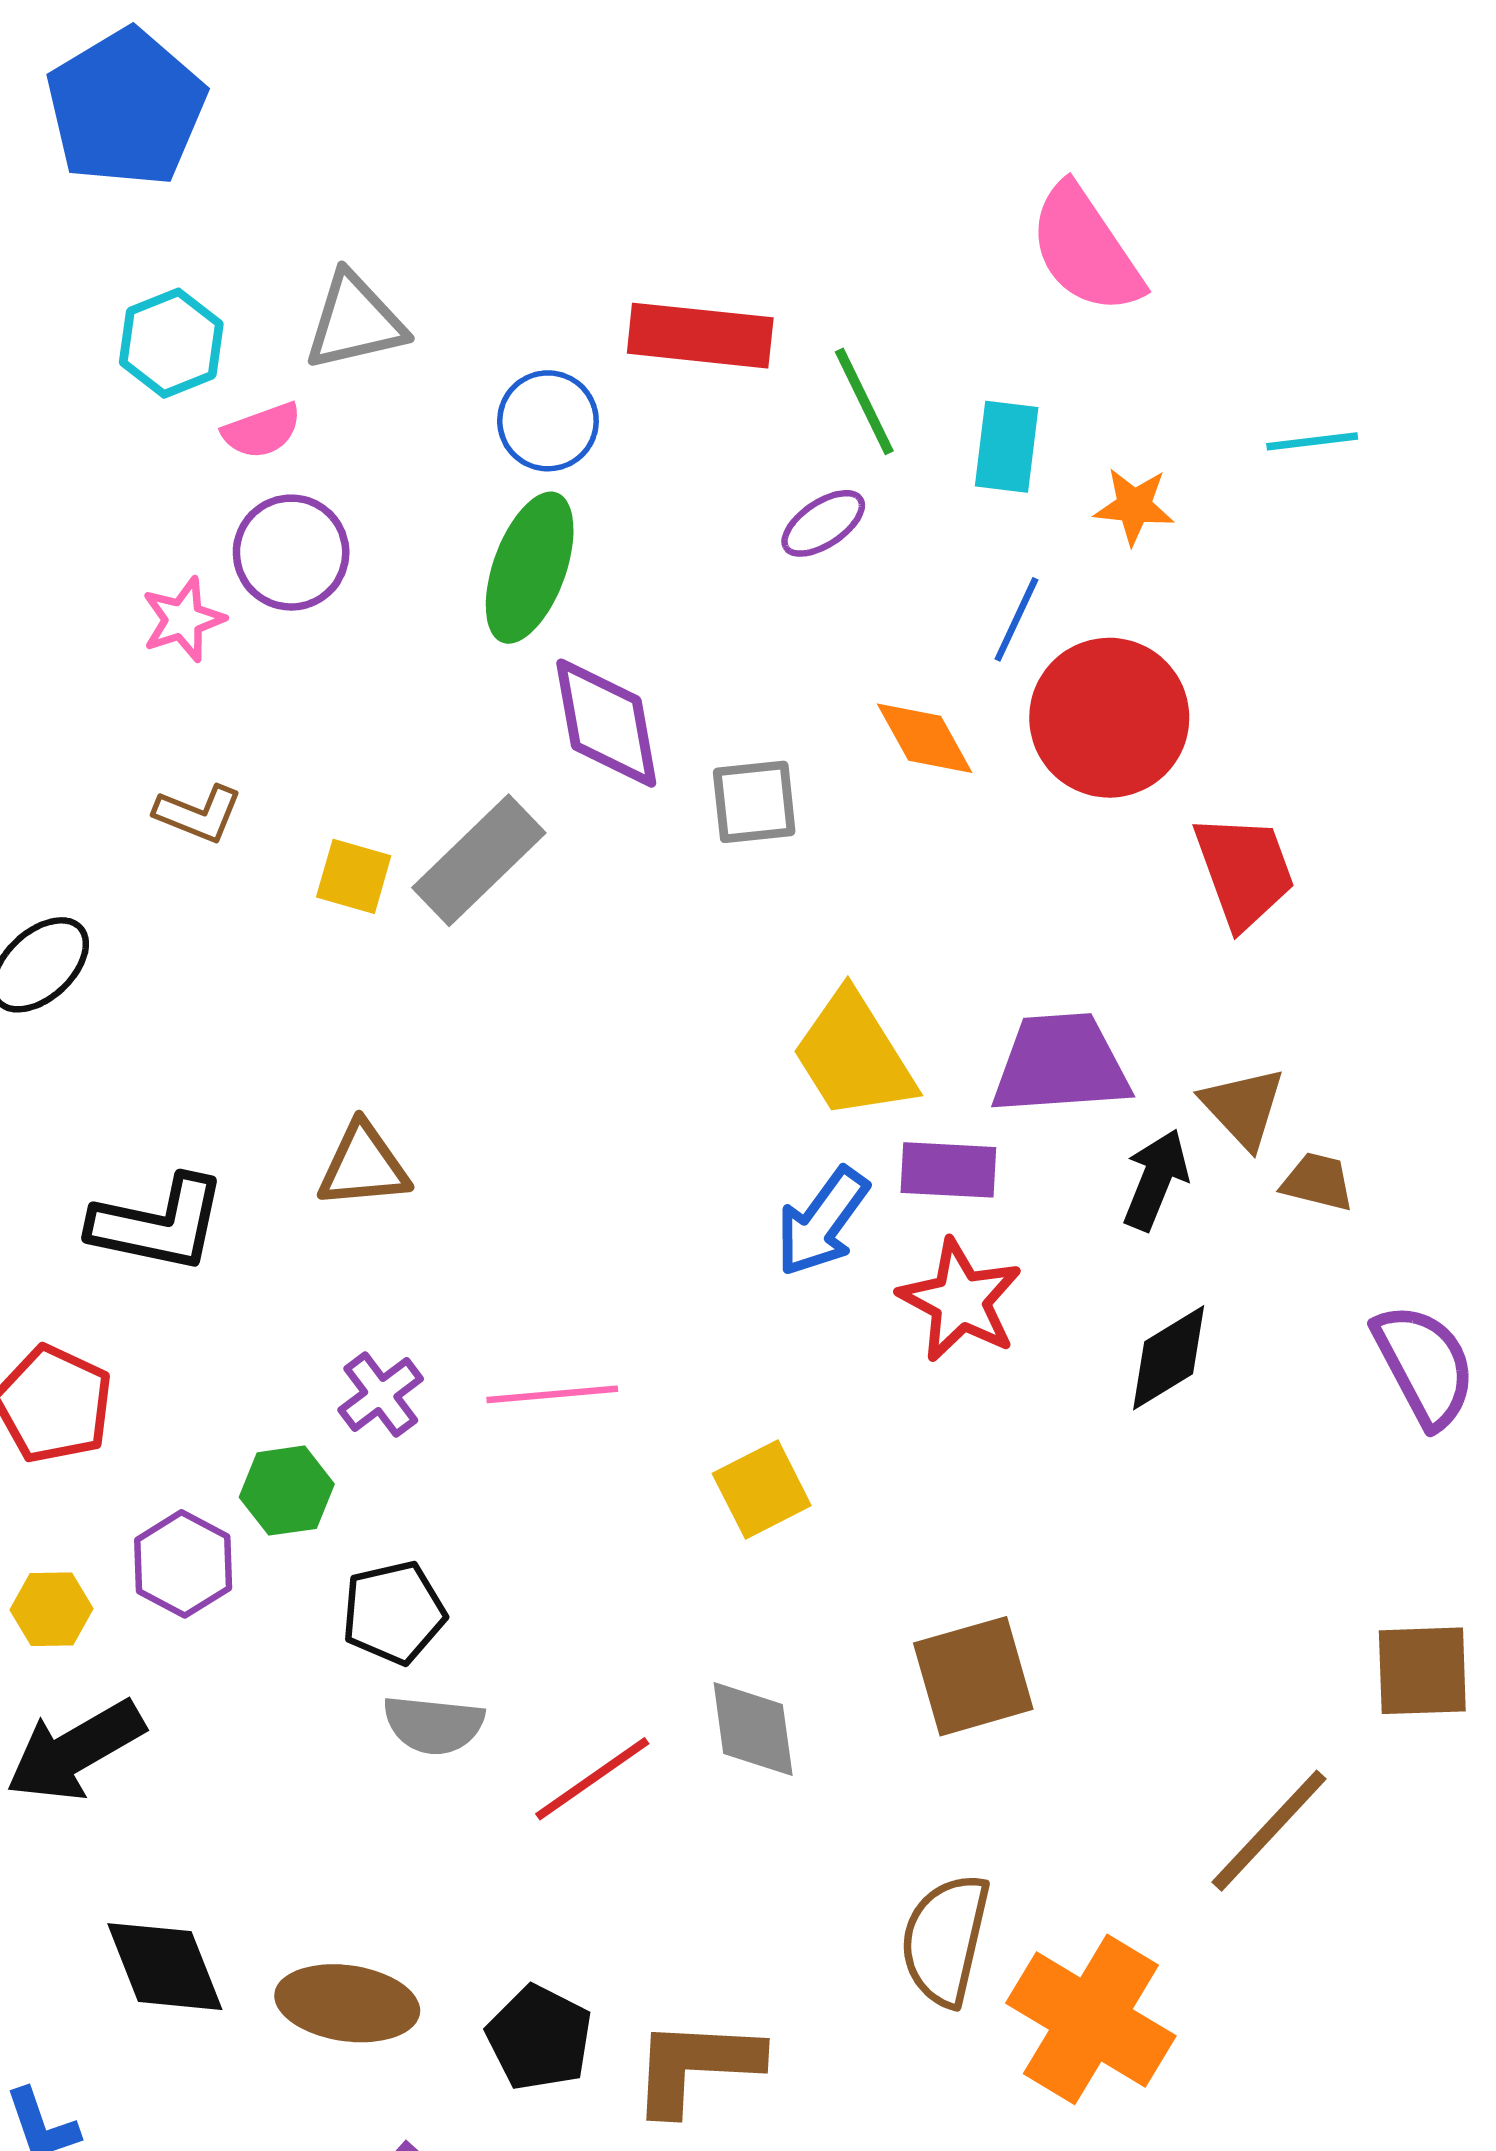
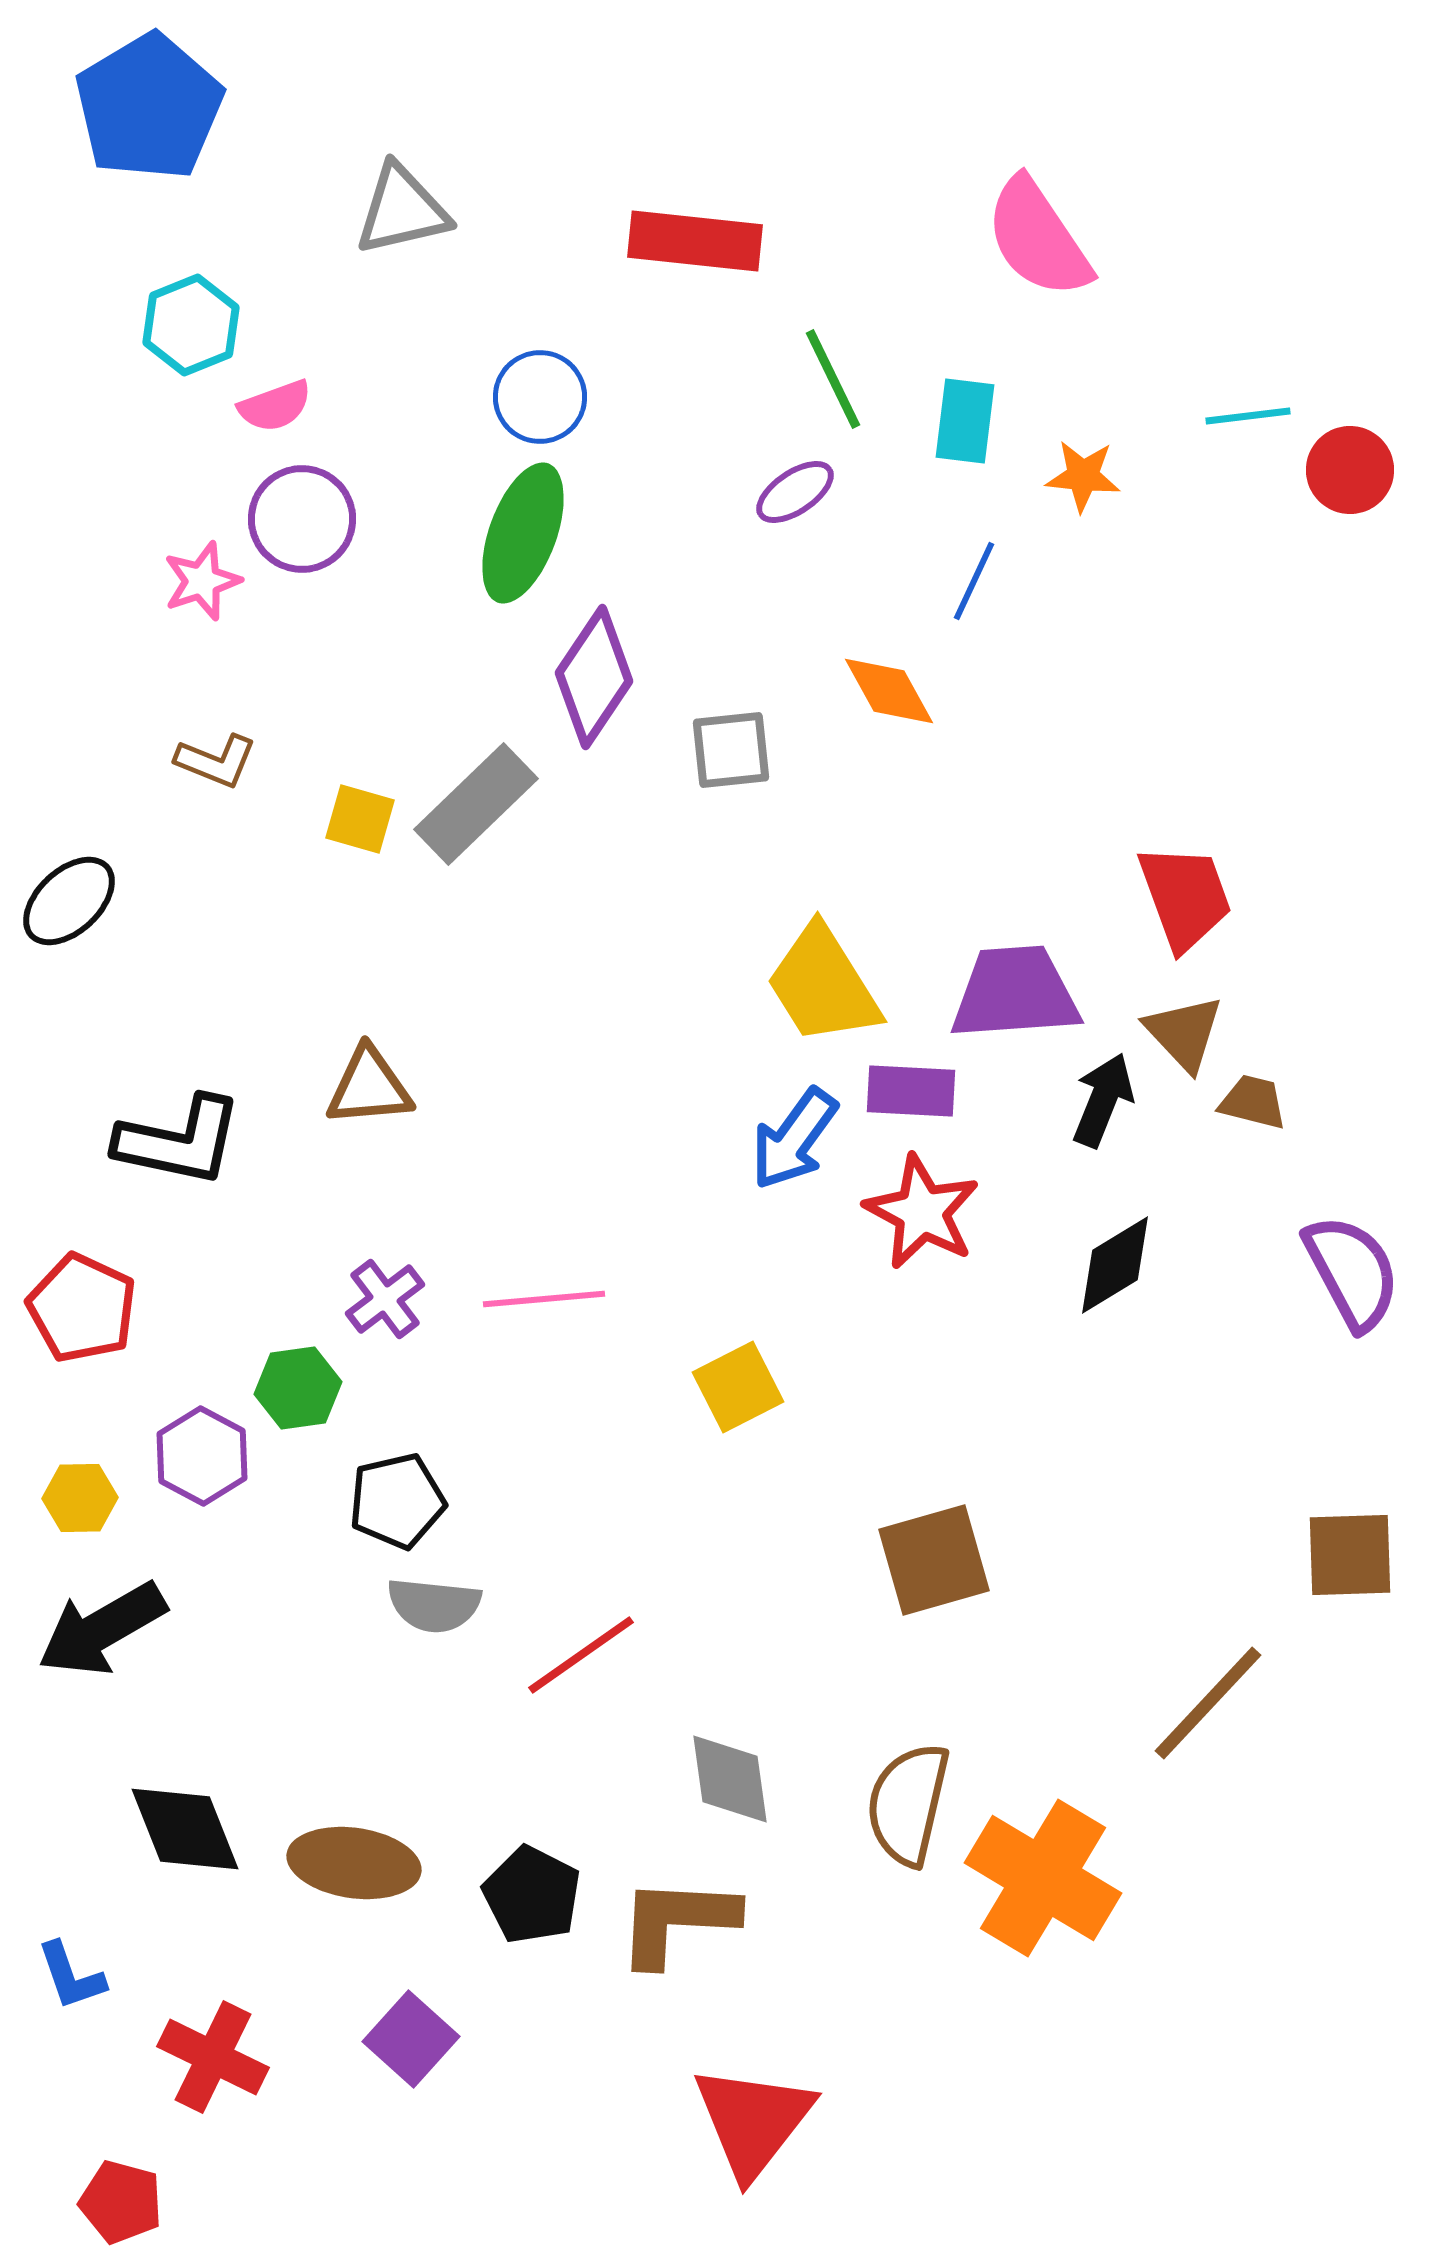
gray triangle: (355, 322) -> (402, 210), moved
red rectangle: (700, 336) -> (695, 241), moved
red circle: (1109, 718) -> (1350, 470), moved, size x0.6
purple diamond: (606, 723) -> (594, 677), turned 44
red trapezoid: (1244, 871) -> (1185, 897), moved
gray diamond: (753, 1729) -> (730, 1779), moved

